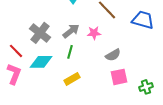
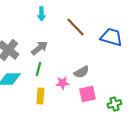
pink star: (94, 33) -> (62, 83), moved
yellow rectangle: (72, 79) -> (40, 96), turned -56

